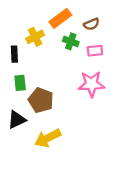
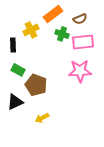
pink rectangle: (95, 51) -> (83, 42), size x1.5
green rectangle: (20, 83) -> (18, 70), turned -56
yellow arrow: (48, 138) -> (42, 118), size x0.6

